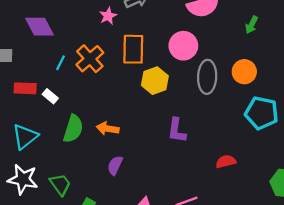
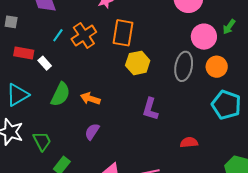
pink circle: (183, 46) -> (204, 37), moved

